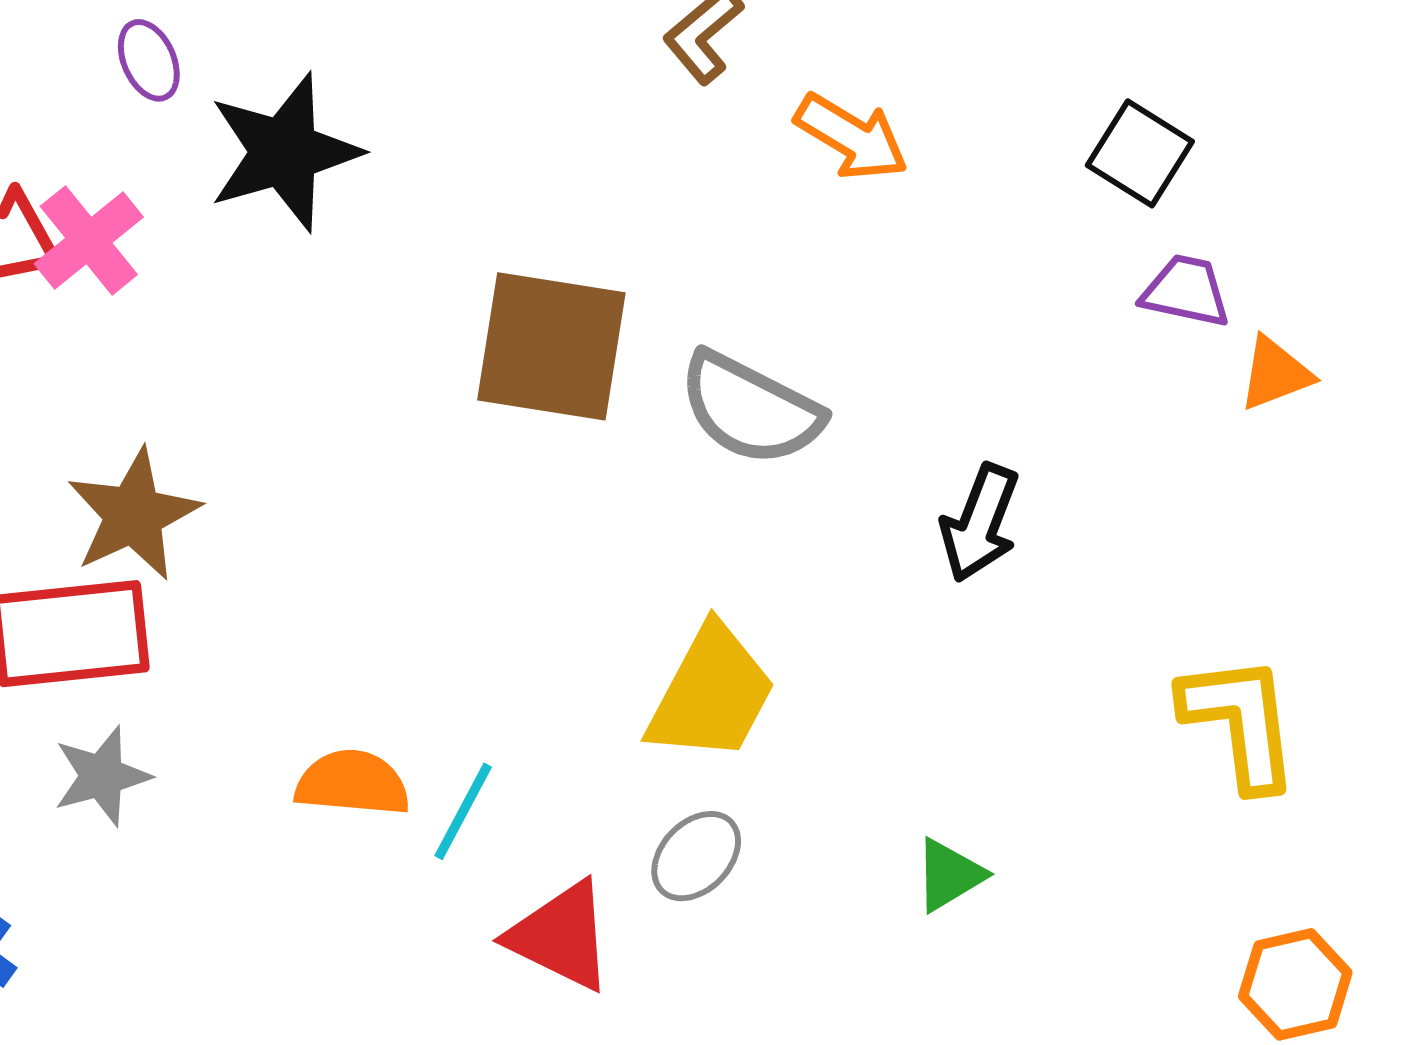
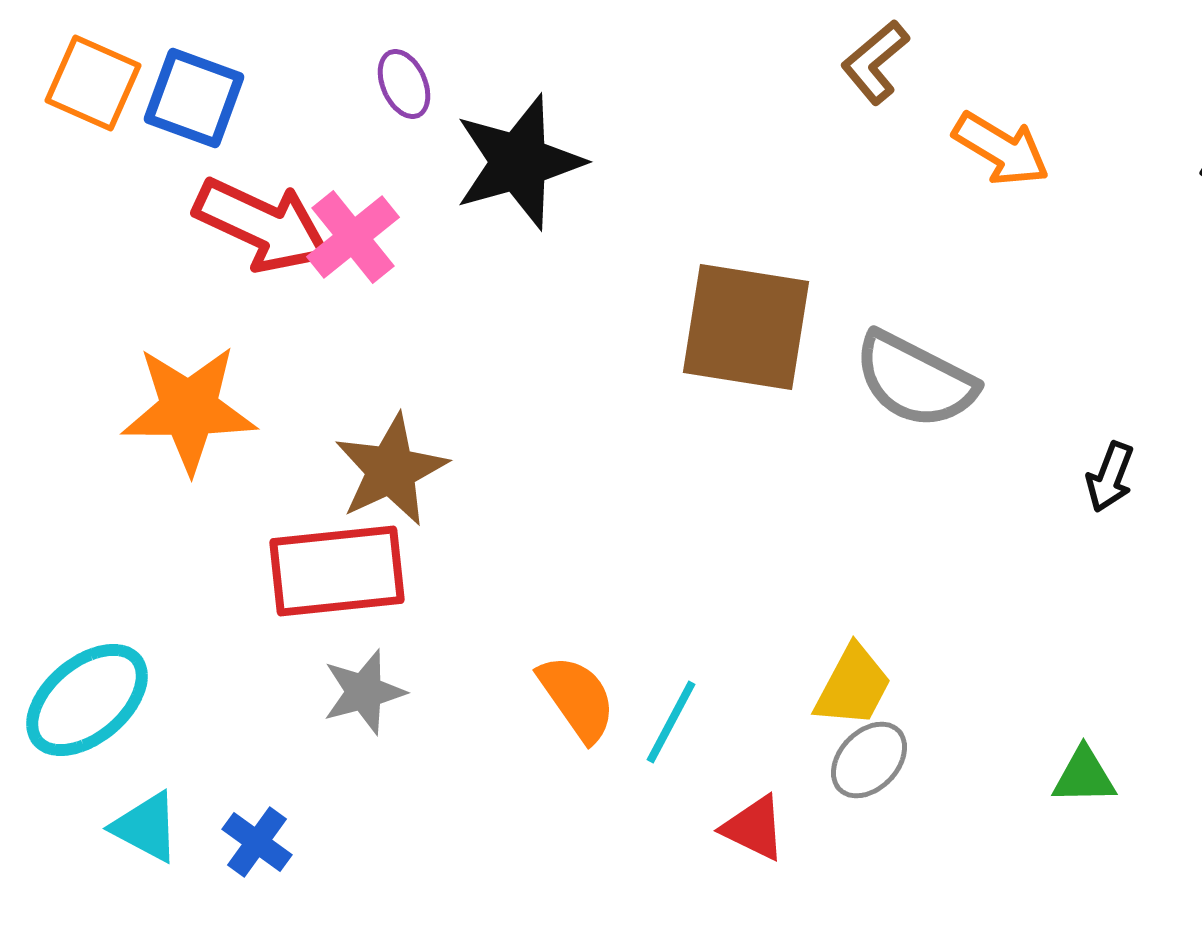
black arrow: (980, 523) -> (1110, 477), size x0.7
yellow trapezoid: (711, 694) -> (853, 686), moved, size x0.7
orange semicircle: (352, 783) -> (577, 698), turned 50
green triangle: (949, 875) -> (1084, 776), turned 30
red triangle: (561, 936) -> (754, 828), size x0.7

